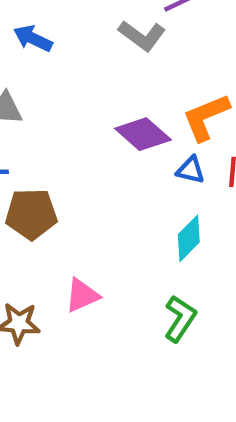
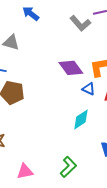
pink triangle: (82, 295) -> (25, 171), moved
green L-shape: (180, 319) -> (68, 167), moved

